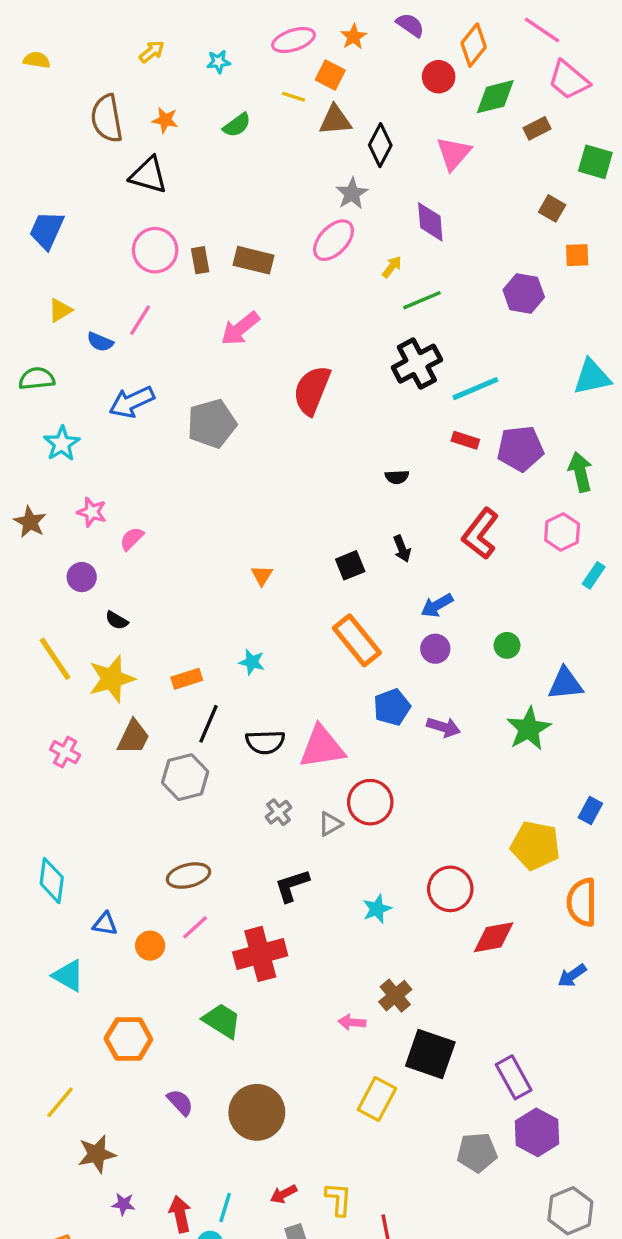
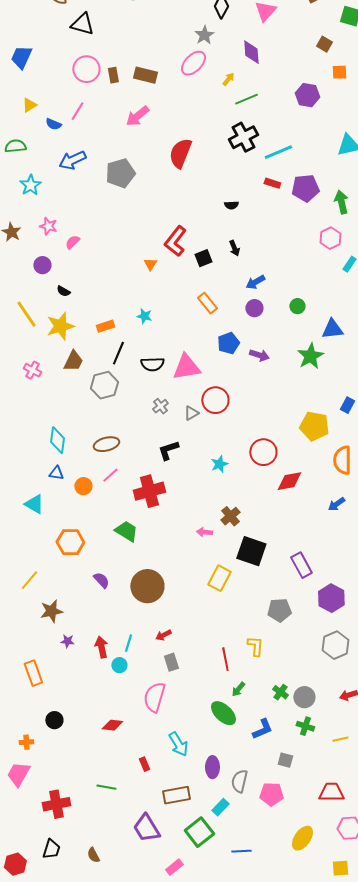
red L-shape: (480, 534) -> (175, 241), moved
orange rectangle: (357, 640) -> (207, 303), size x0.7
cyan diamond: (52, 881) -> (57, 440), moved
purple hexagon: (537, 1132) -> (331, 598), moved
yellow L-shape: (339, 1199) -> (255, 646), moved

